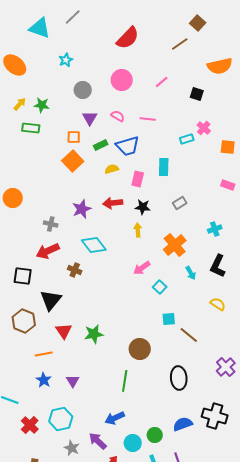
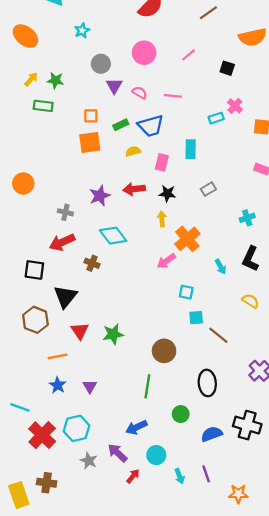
purple triangle: (90, 118) -> (114, 86), moved
orange square: (73, 161) -> (90, 142), turned 35
orange cross: (175, 245) -> (187, 239), moved
cyan square: (160, 287) -> (186, 292), moved, turned -32
red cross: (30, 425) -> (42, 435), size x1.4
green circle: (155, 435) -> (181, 414), moved

